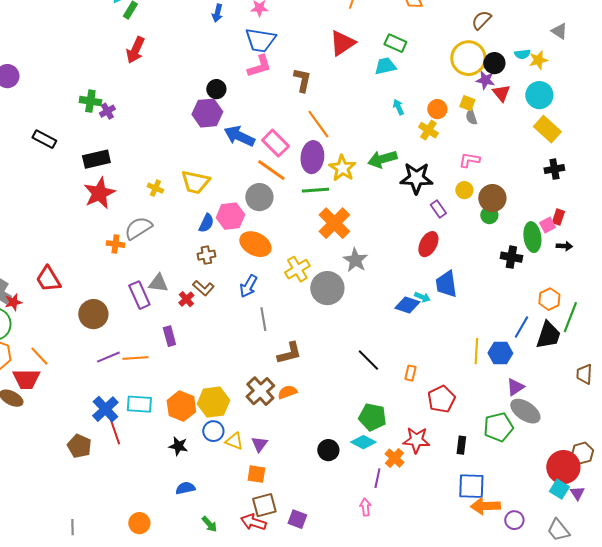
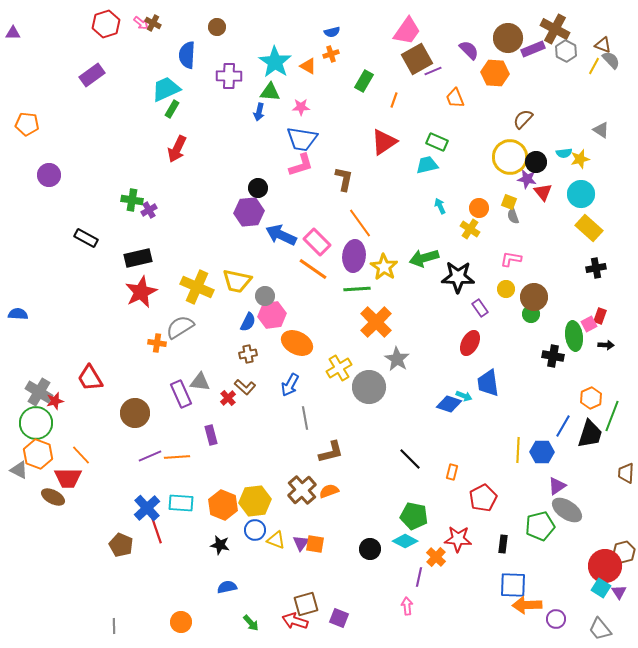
yellow cross: (155, 188) -> (197, 287), size x2.0
gray circle: (259, 197) -> (265, 296), moved, size x0.7
orange square: (256, 474) -> (315, 544), moved

